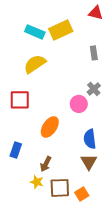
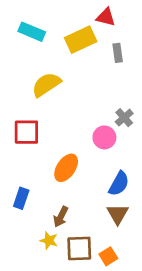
red triangle: (96, 13) -> (106, 17), moved
cyan rectangle: (35, 32) -> (32, 32), moved
gray rectangle: (94, 53) -> (118, 53), moved
blue semicircle: (90, 139) -> (119, 184), turned -144

